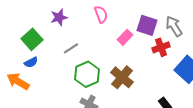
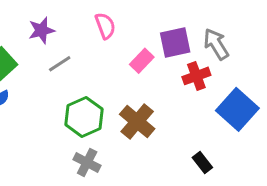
purple square: (147, 25) -> (175, 43), turned -30
gray line: (71, 48) -> (60, 64), moved

